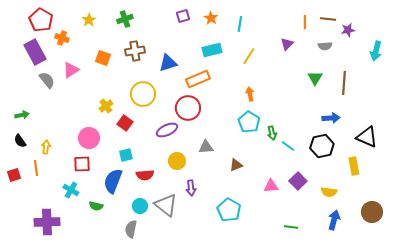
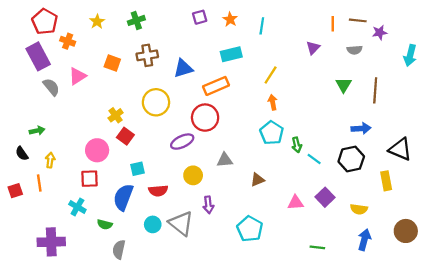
yellow line: (249, 56) -> (271, 75), moved
green arrow: (22, 115) -> (37, 131), moved
red square: (125, 123) -> (125, 136), moved
gray semicircle: (131, 229) -> (119, 250), moved

